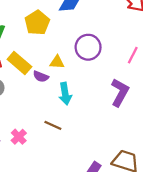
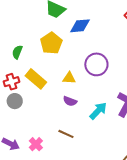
purple semicircle: (41, 76) -> (70, 101), moved
cyan arrow: (65, 94) -> (98, 111), moved, turned -126

